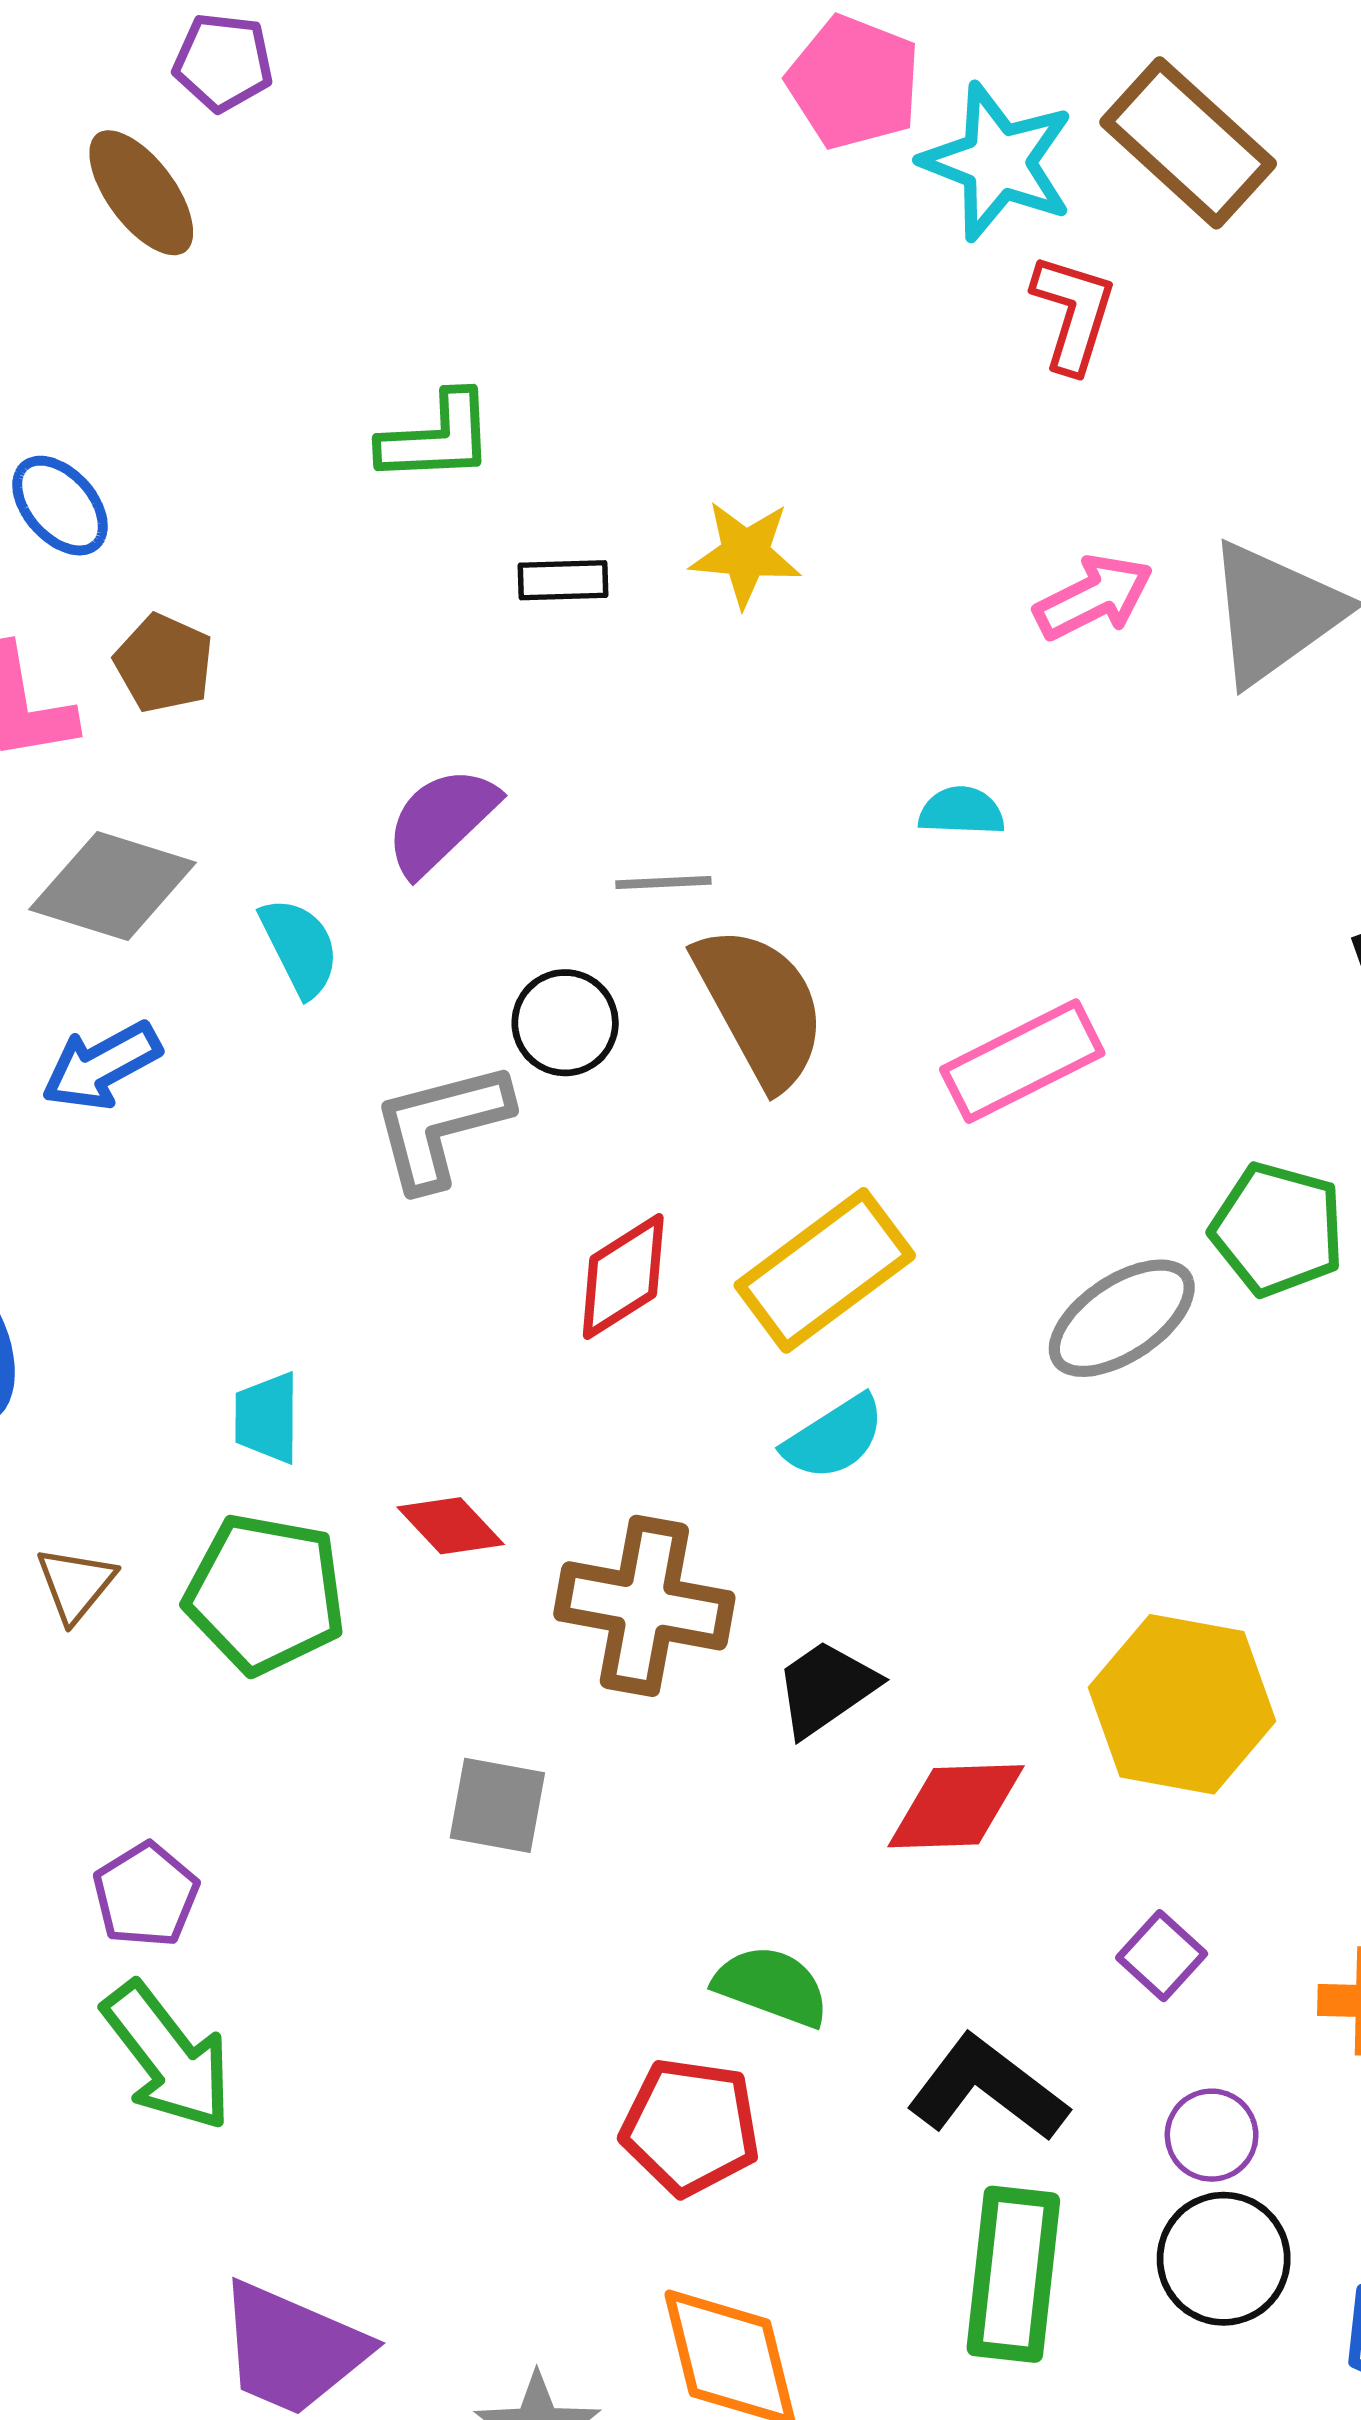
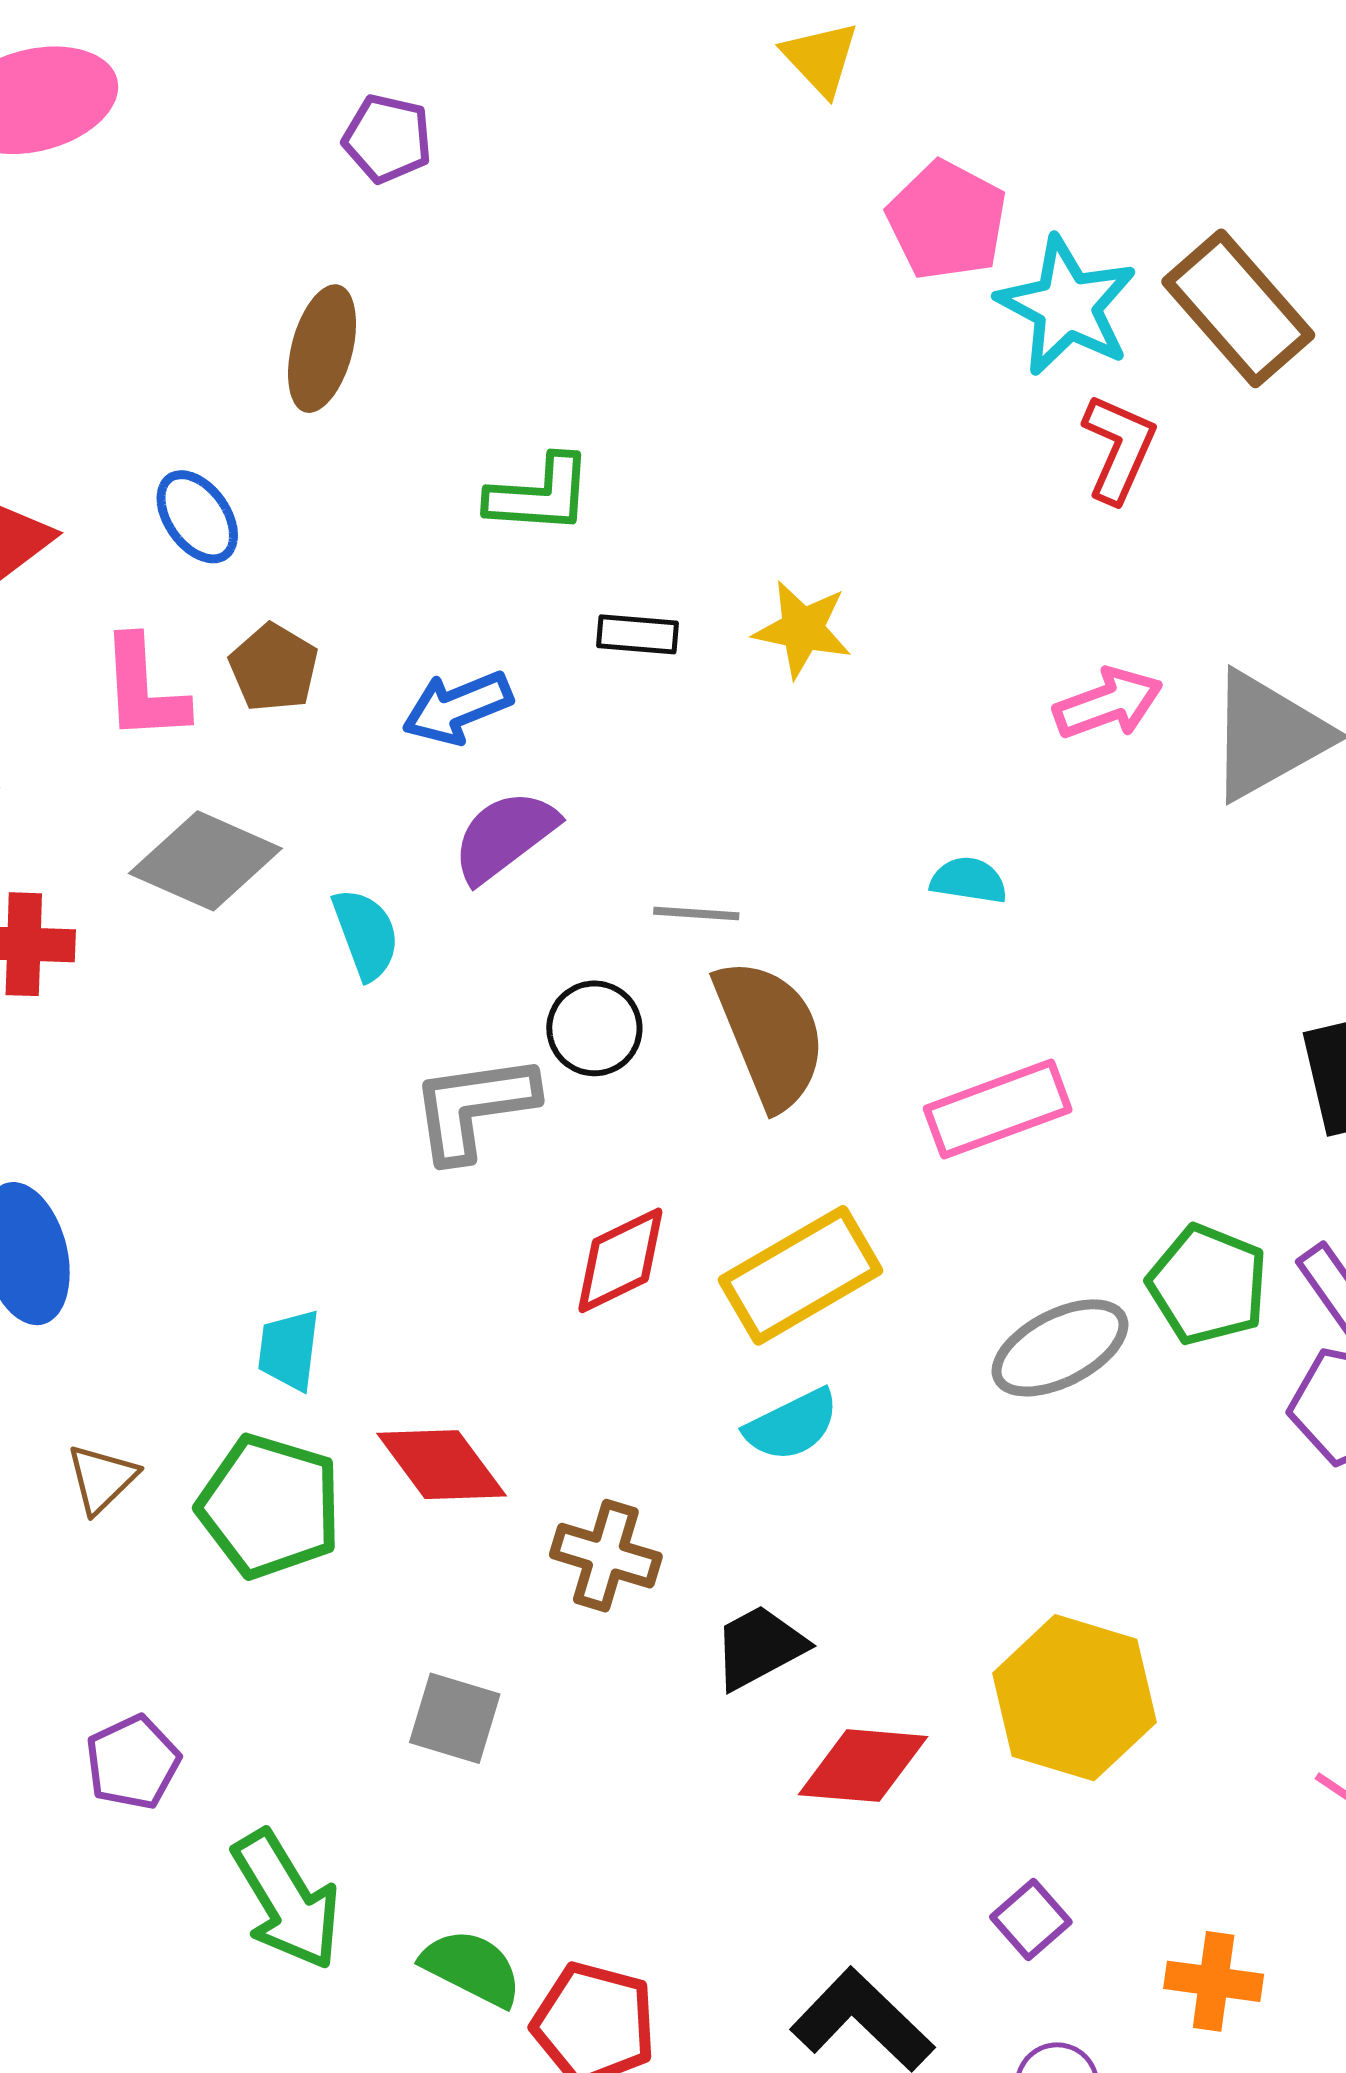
brown ellipse: (141, 193) -> (322, 349), moved, turned 45
blue arrow: (101, 1066) -> (457, 708), moved
red diamond: (451, 1526) -> (442, 1465), size x1.4
brown cross: (644, 1606) -> (606, 1556), size x0.7
green semicircle: (772, 1986) -> (472, 1968), moved
green arrow: (168, 2056) -> (287, 1900), moved

